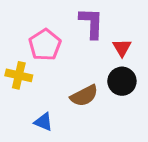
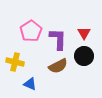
purple L-shape: (91, 23) -> (58, 39), moved
yellow cross: (19, 75) -> (15, 62), moved

